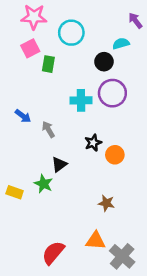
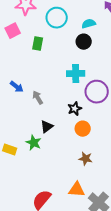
cyan semicircle: (121, 44) -> (89, 24), moved
pink square: (30, 48) -> (13, 31), moved
purple circle: (112, 93) -> (97, 92), moved
cyan cross: (81, 100) -> (76, 74), moved
orange circle: (115, 155) -> (83, 129), moved

